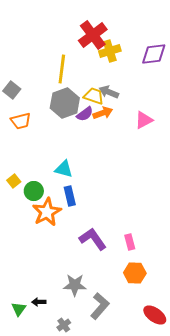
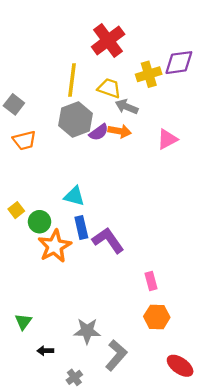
yellow cross: (110, 51) -> (149, 74), moved
yellow trapezoid: (94, 96) -> (109, 88), moved
orange arrow: (103, 113) -> (120, 131), turned 30
purple L-shape: (93, 239) -> (108, 240), moved
green triangle: (19, 309) -> (23, 322), moved

